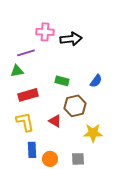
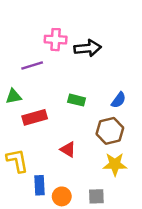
green triangle: (17, 71) -> (14, 96), moved
brown hexagon: (75, 106) -> (110, 131), moved
yellow L-shape: (25, 122) -> (17, 161), moved

